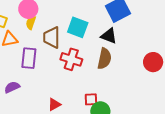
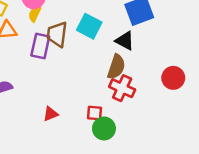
purple rectangle: (29, 58) -> (40, 46), moved
red cross: (71, 59) -> (122, 88), moved

